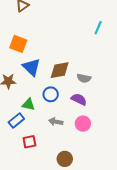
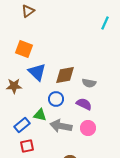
cyan line: (98, 28) -> (105, 23), moved
green triangle: (28, 104) -> (40, 115), moved
gray arrow: (56, 122) -> (61, 126), size x1.5
red square: (29, 142) -> (27, 146), moved

